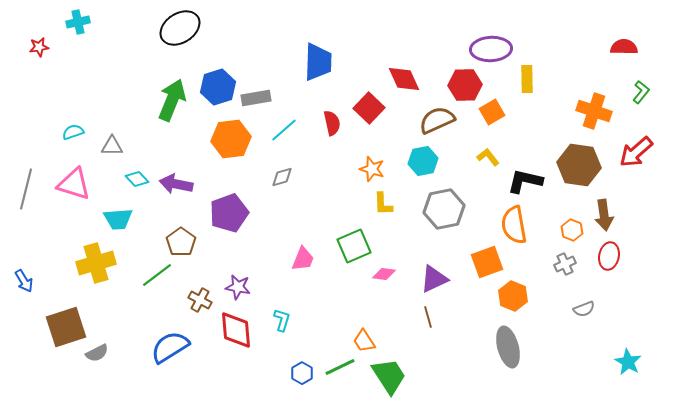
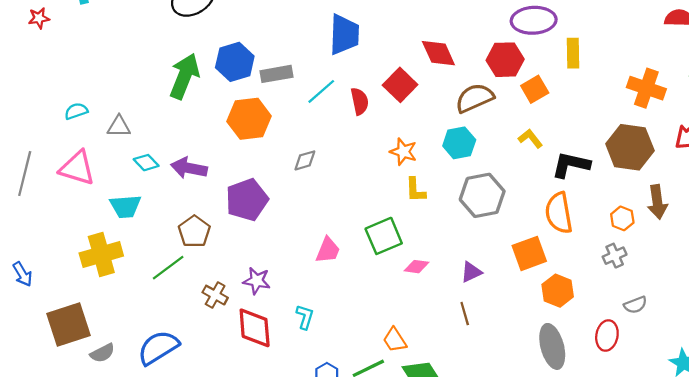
cyan line: (284, 130) -> (321, 91), moved
red ellipse: (609, 256) -> (607, 336), moved
purple triangle: (434, 279) -> (471, 272), size x0.7
blue semicircle: (170, 347) -> (158, 348), moved

